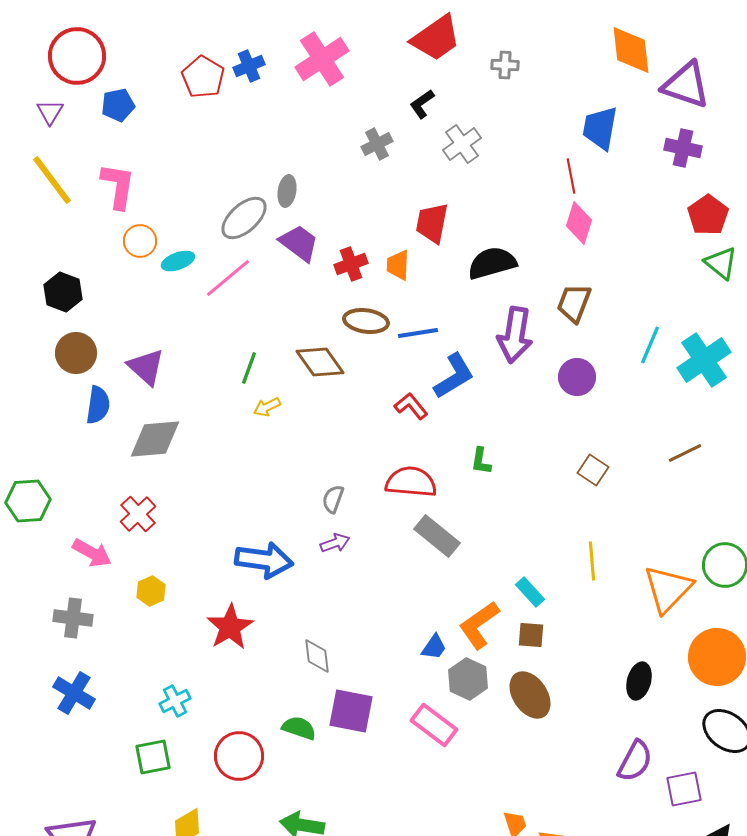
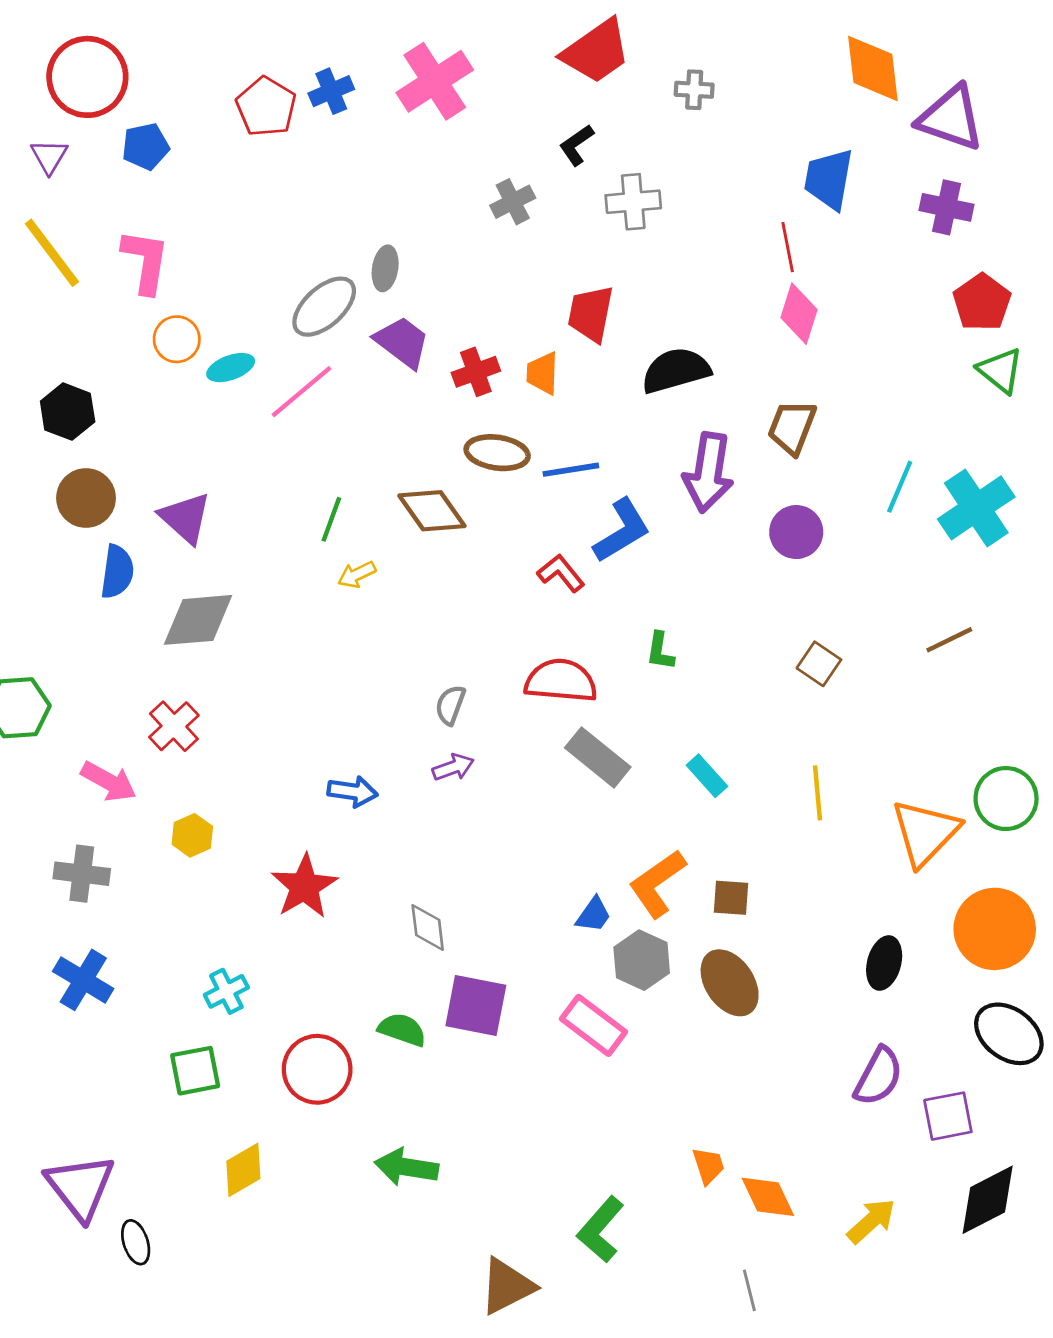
gray cross: (462, 144) -> (633, 202), turned 30
blue arrow: (264, 560) -> (353, 791), size x0.6
cyan rectangle: (530, 592) -> (707, 776), moved

